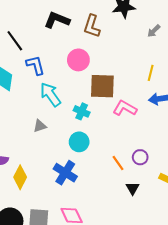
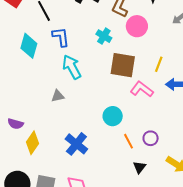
pink circle: (78, 60) -> (137, 26), moved
yellow line: (151, 73) -> (159, 64), moved
cyan cross: (82, 111) -> (104, 36), moved
cyan circle: (79, 142) -> (113, 116), moved

